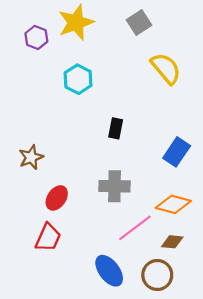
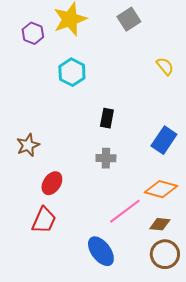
yellow semicircle: (166, 68) -> (165, 66), moved, size x0.6
gray cross: (114, 186) -> (106, 158), moved, size x0.7
brown circle: (157, 275) -> (165, 254), moved

